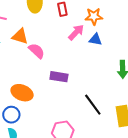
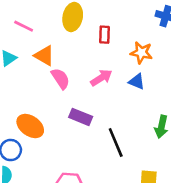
pink arrow: (76, 32) -> (101, 78), moved
black line: (93, 105) -> (116, 142), moved

